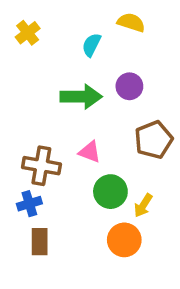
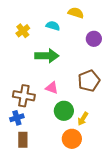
yellow cross: (28, 33) -> (23, 31), moved
cyan semicircle: (91, 45) -> (53, 26), turned 80
purple circle: (129, 86) -> (94, 39), moved

